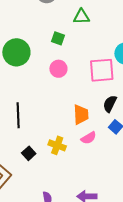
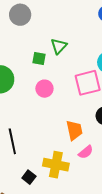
green triangle: (81, 17) -> (59, 46), moved, turned -36
yellow cross: (57, 145) -> (56, 165), size x1.4

